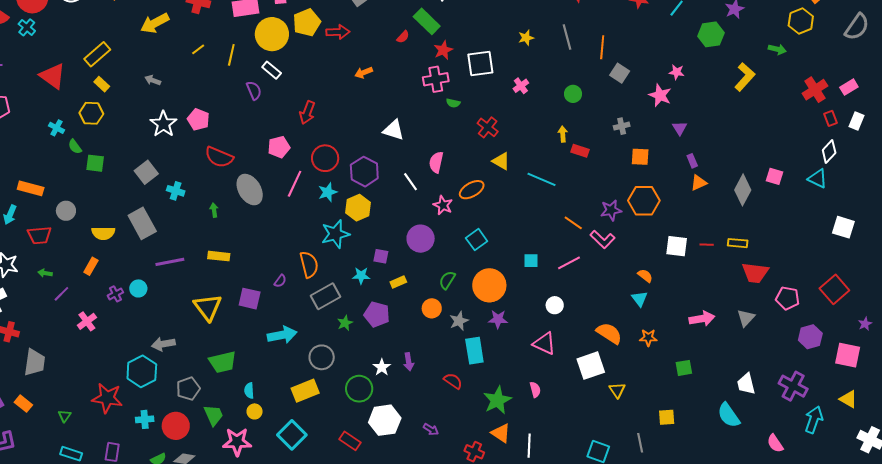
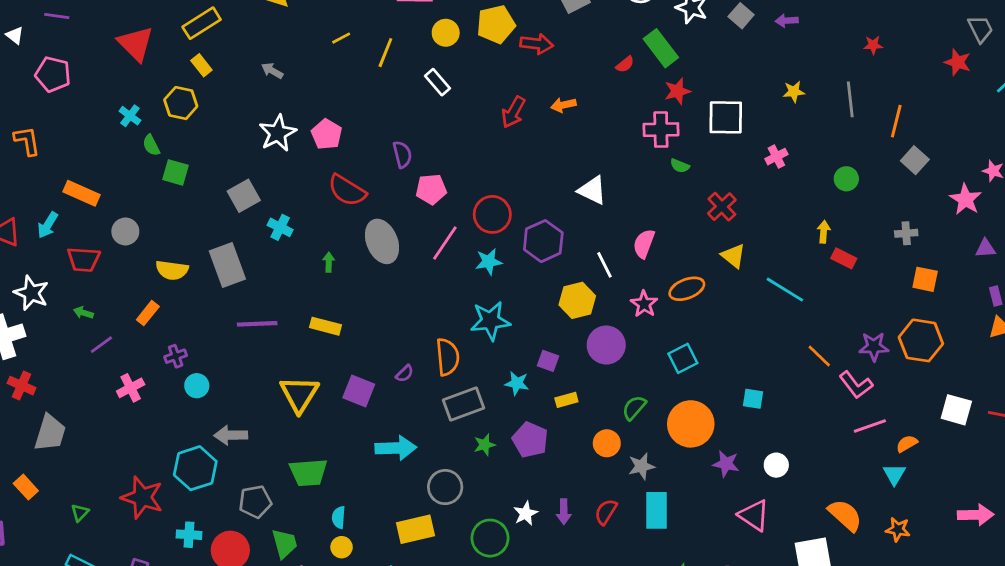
yellow circle: (272, 34) -> (446, 33), size x0.6
purple semicircle: (254, 90) -> (402, 154), moved
red arrow: (307, 113) -> (513, 112), moved
purple triangle: (680, 128) -> (985, 248), turned 49
yellow hexagon: (358, 208) -> (577, 300), moved
pink line: (569, 263) -> (870, 426), moved
orange semicircle: (645, 276) -> (907, 444), turned -77
cyan circle: (138, 288) -> (197, 386), moved
purple star: (498, 319) -> (726, 464), moved
red semicircle: (453, 381) -> (606, 512), moved, turned -102

